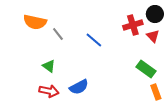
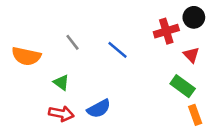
orange semicircle: (35, 22) -> (26, 56), moved
red triangle: (153, 36) -> (191, 55), moved

